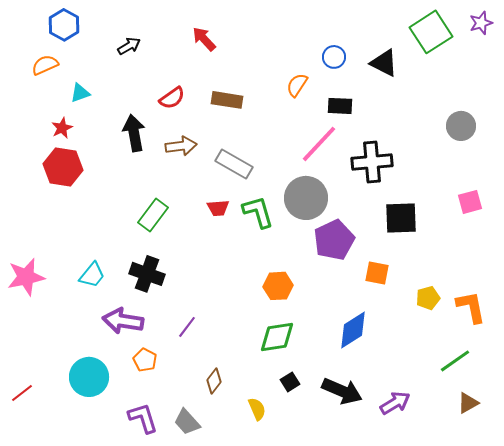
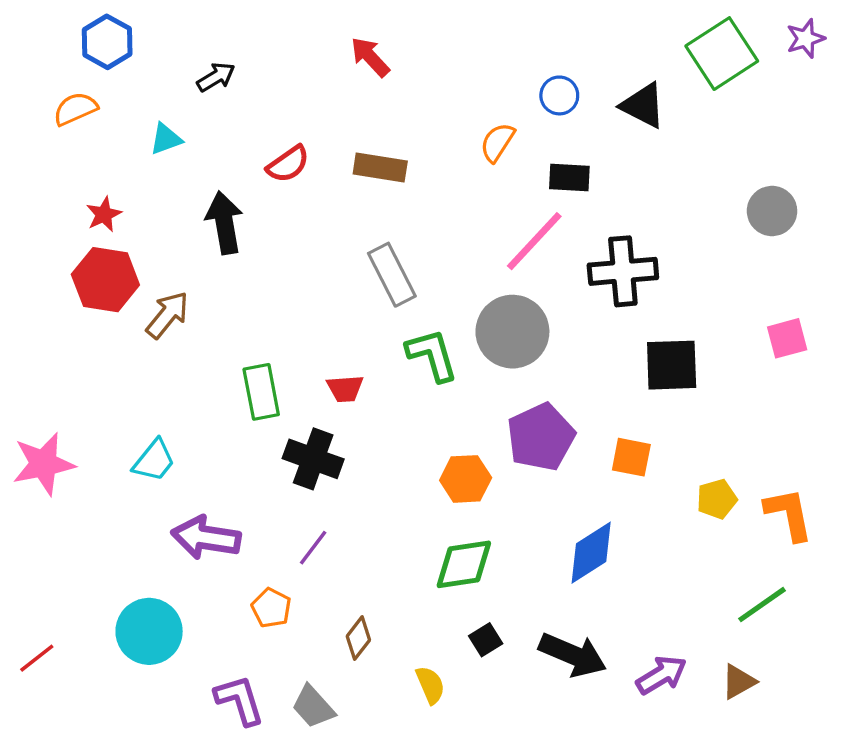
red arrow: (204, 39) -> (370, 57), moved
cyan triangle: (80, 93) -> (166, 139), moved
brown arrow: (181, 146) -> (167, 315), moved, turned -44
gray rectangle: (234, 164) -> (392, 275), turned 33
red trapezoid: (218, 208) -> (345, 389), moved
green rectangle: (153, 215) -> (261, 392), moved, turned -48
purple pentagon: (334, 240) -> (541, 437), moved
black cross: (147, 274) -> (313, 459), moved
orange pentagon: (145, 360) -> (271, 608), moved
brown triangle: (468, 403) -> (739, 682), moved

